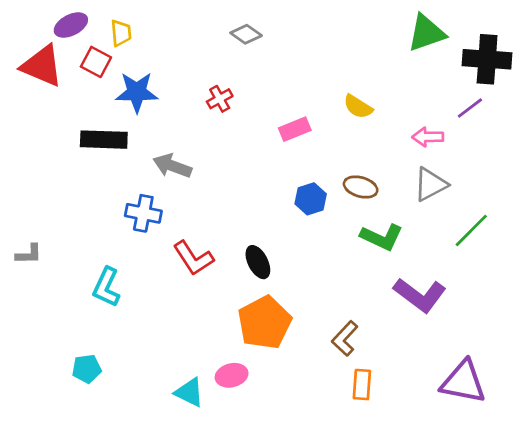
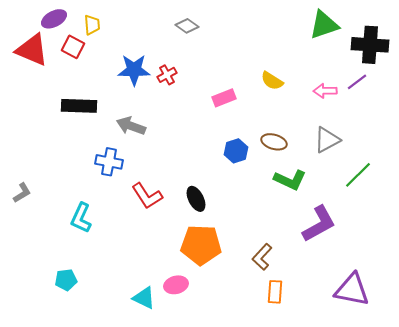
blue star: (137, 92) -> (134, 70), moved
pink arrow: (428, 137) -> (325, 91), moved
gray L-shape: (29, 254) -> (22, 193), turned -30
purple L-shape: (420, 295) -> (319, 224), turned -66
orange pentagon: (264, 323) -> (201, 245), turned 30

